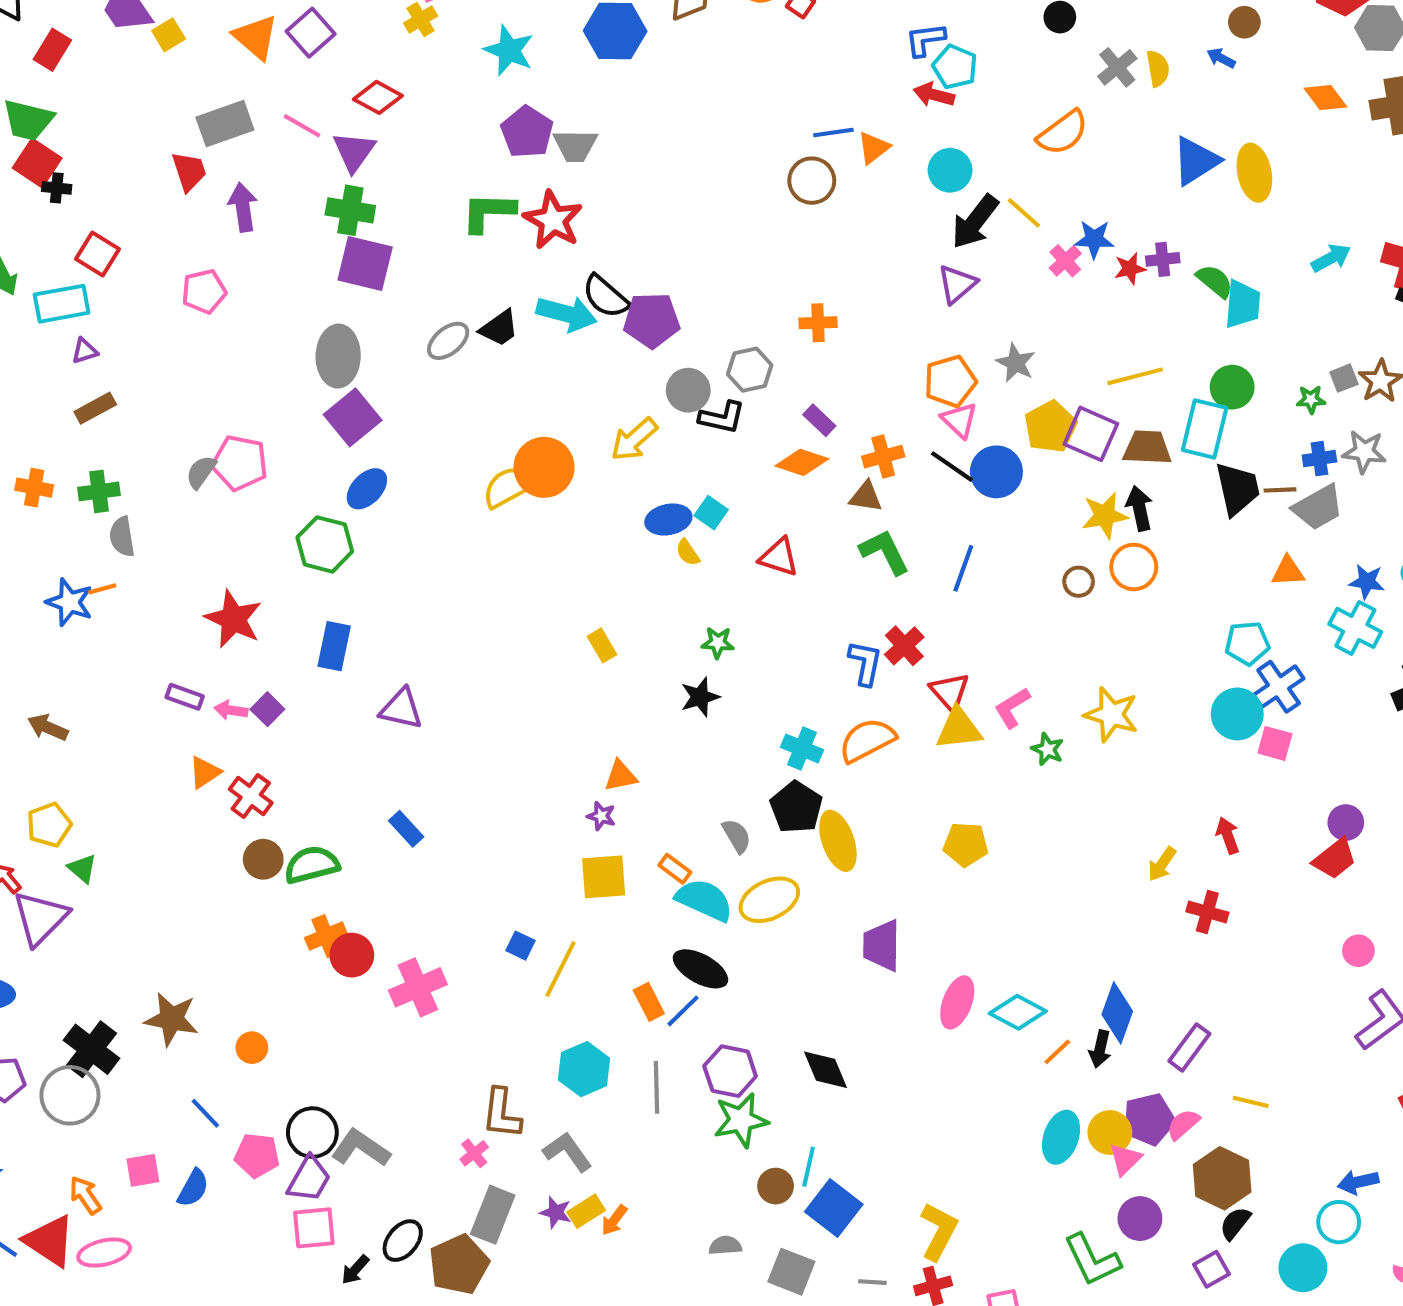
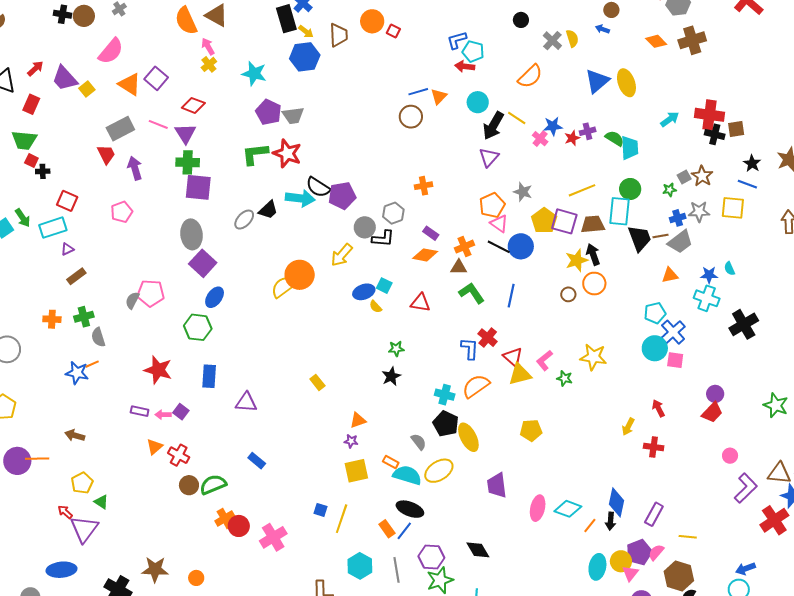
red square: (37, 163) -> (31, 161), size x0.6
yellow rectangle: (602, 645) -> (317, 382), moved

